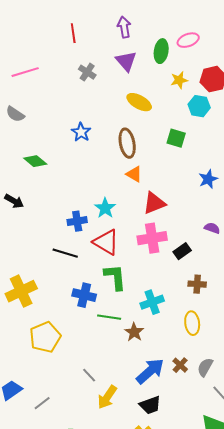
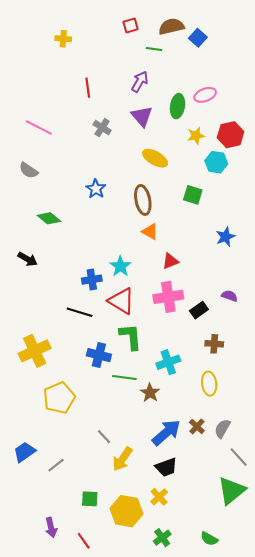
purple arrow: (124, 27) -> (140, 82), turned 40
pink line: (25, 72) -> (39, 128), turned 44
red triangle: (154, 203) -> (170, 261), size x0.7
purple semicircle: (212, 228) -> (230, 296), moved

